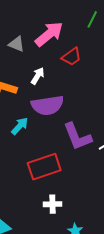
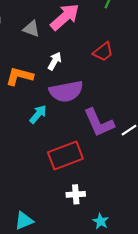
red trapezoid: (72, 57) -> (103, 52), moved

